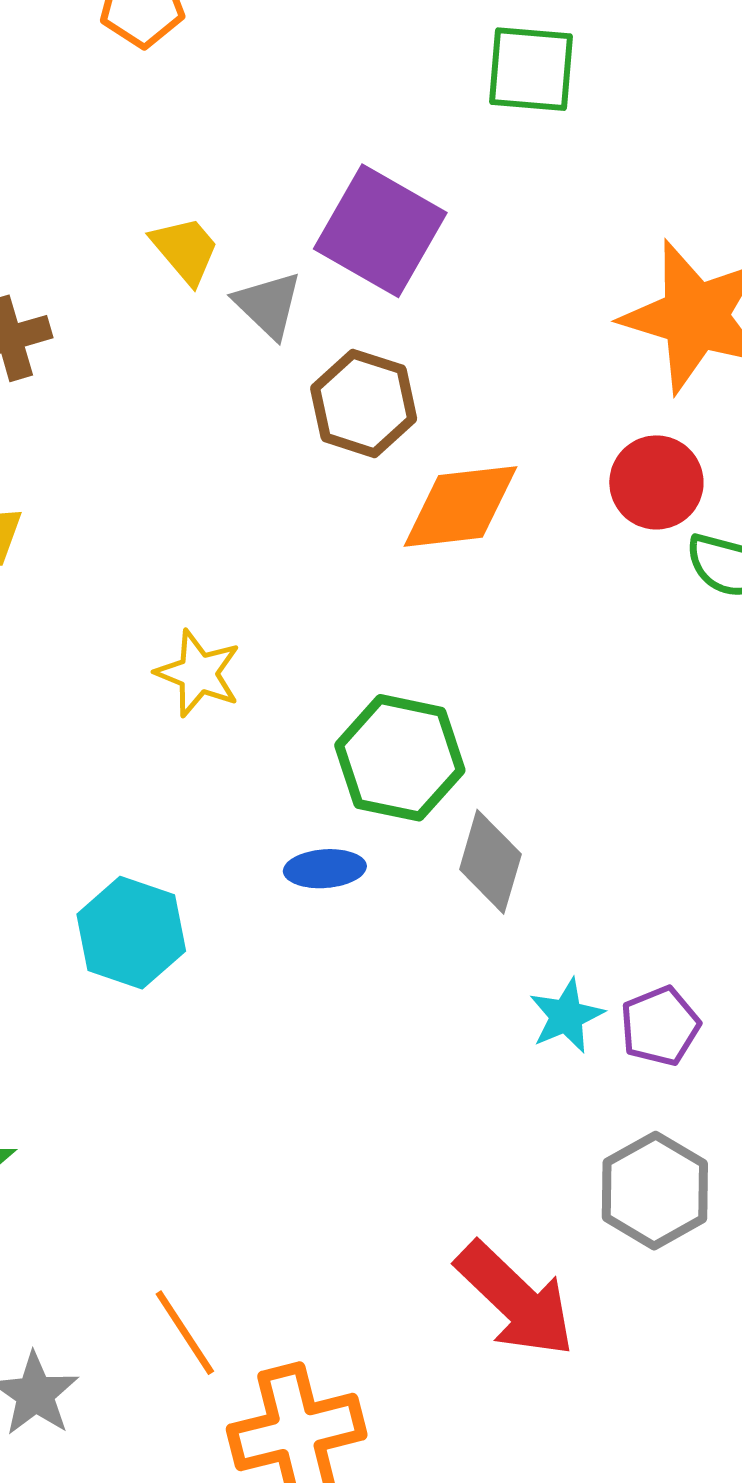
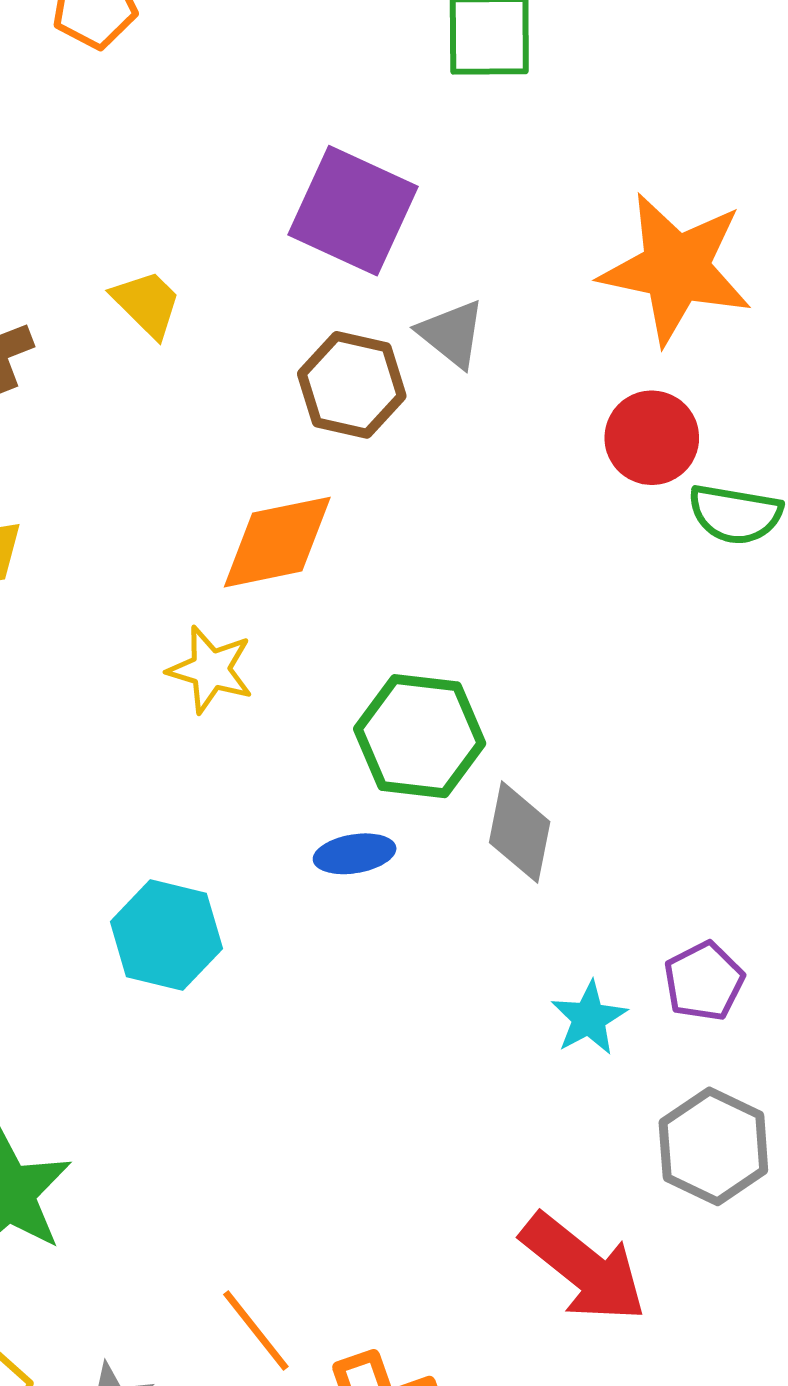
yellow trapezoid: (185, 250) -> (147, 304), moved
gray triangle: (268, 305) -> (452, 334), moved
orange diamond: (461, 506) -> (277, 542), moved
cyan star: (566, 1016) -> (589, 1018), moved

